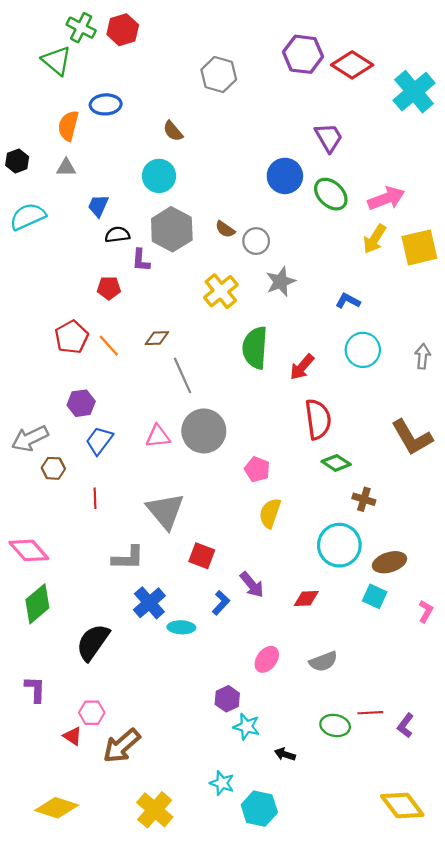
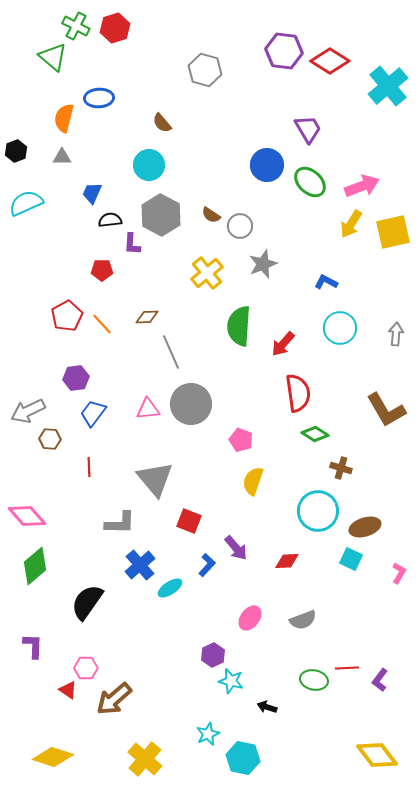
cyan ellipse: (181, 627) -> (170, 588), turned -35
cyan star: (222, 783) -> (208, 734), turned 30

